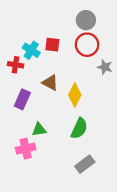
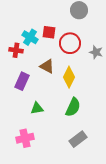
red circle: (87, 45) -> (70, 43), moved
pink cross: (26, 149) -> (25, 138), moved

